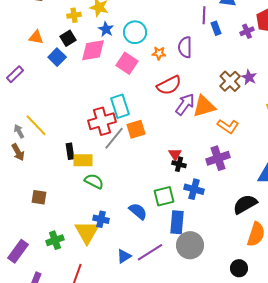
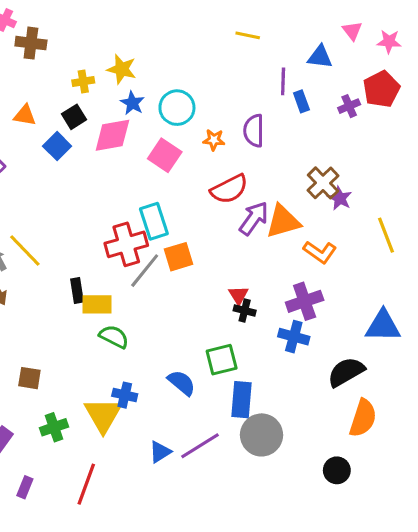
purple star: (249, 77) -> (340, 198), moved
blue cross: (194, 189) -> (294, 337), moved
brown square: (39, 197) -> (29, 378), moved

